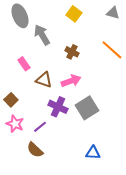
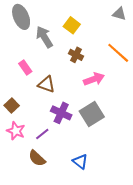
yellow square: (74, 14) -> (72, 25), moved
pink arrow: (71, 81) -> (94, 79), moved
blue triangle: (93, 153) -> (80, 161), moved, turned 35

